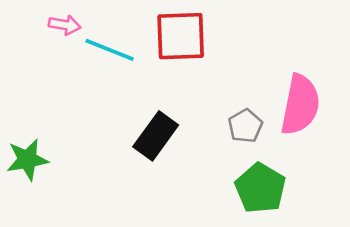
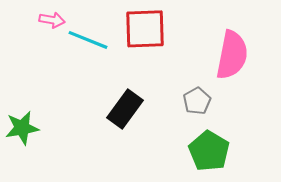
pink semicircle: (300, 105) -> (232, 55), moved

